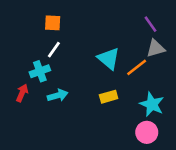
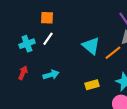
cyan cross: (40, 71) -> (27, 44), moved
yellow rectangle: (109, 97) -> (92, 85), moved

